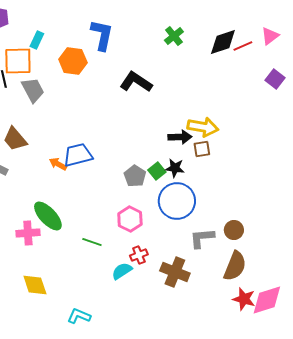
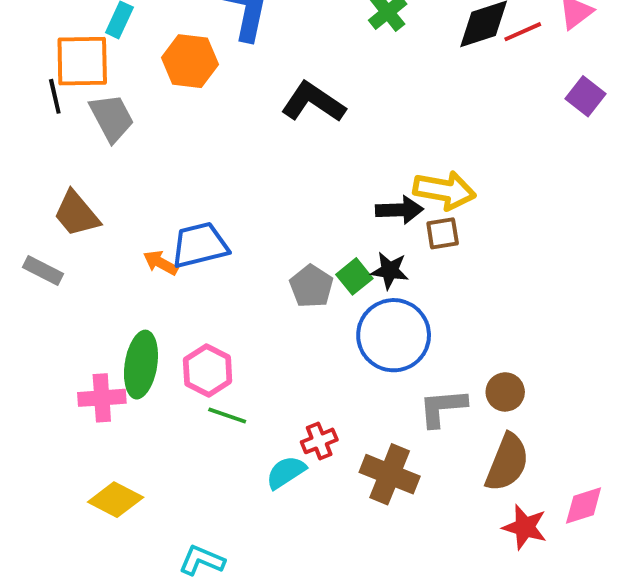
green ellipse: (48, 216) -> (141, 365), turned 52
pink hexagon: (130, 219) -> (208, 370), moved
yellow diamond: (35, 285) -> (116, 500), turned -44
pink diamond: (267, 300) -> (584, 506), moved, size x0.7

